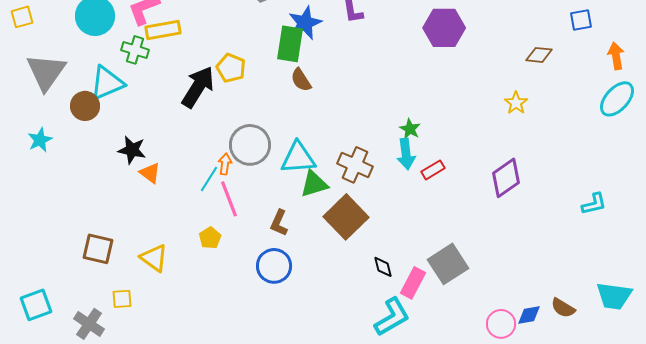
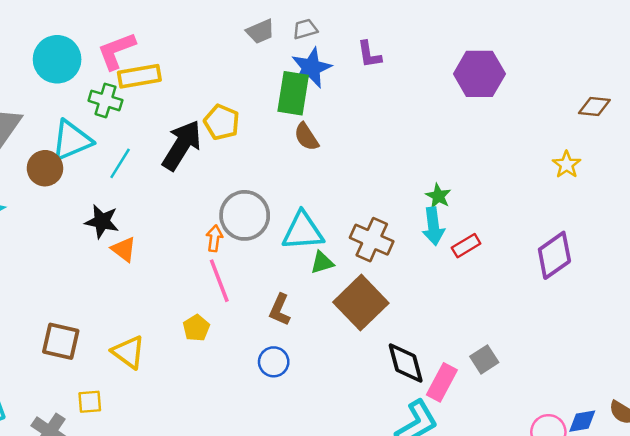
cyan line: (209, 179) -> (120, 163), moved
green triangle: (314, 184) -> (322, 263), size x0.7
gray square: (448, 264) -> (484, 359), size x0.6
blue circle: (274, 266) -> (274, 362), size x0.7
black diamond: (383, 267) -> (406, 363), size x1.6

